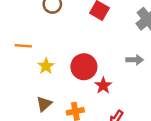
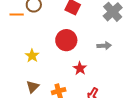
orange line: (23, 46) -> (17, 14), moved
red circle: (84, 67) -> (66, 40), moved

